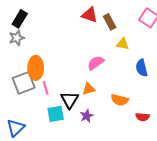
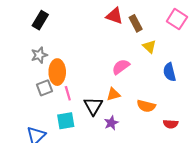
gray star: (17, 38) -> (39, 55), moved
yellow triangle: (123, 44) -> (149, 47), turned 32
gray square: (24, 83) -> (44, 88), size x0.7
cyan square: (56, 114) -> (66, 121), moved

